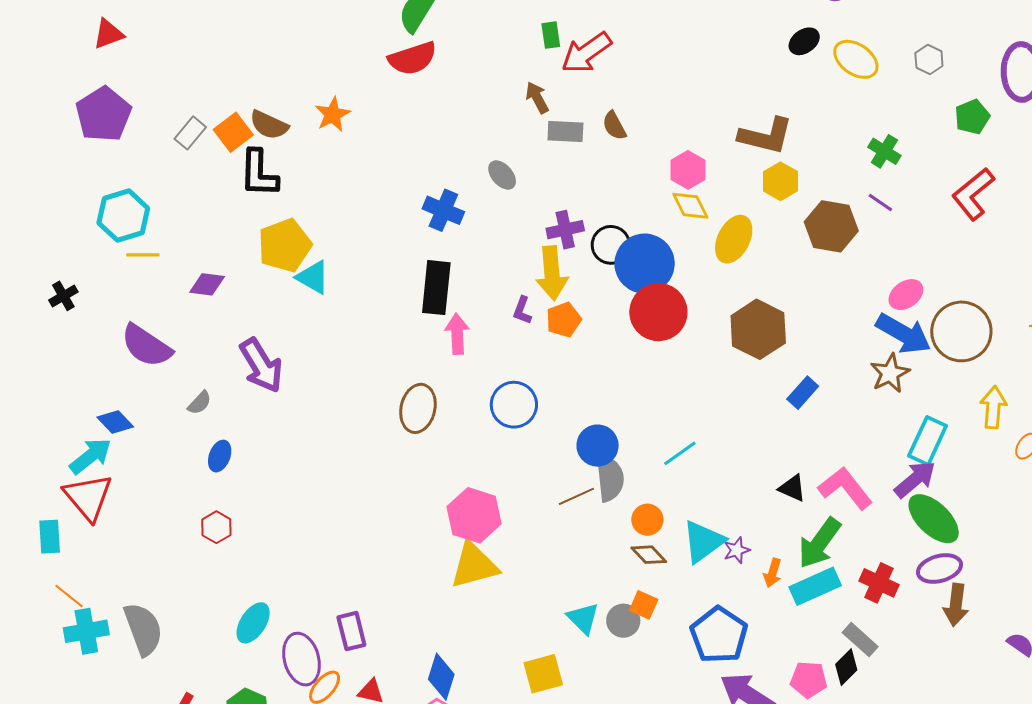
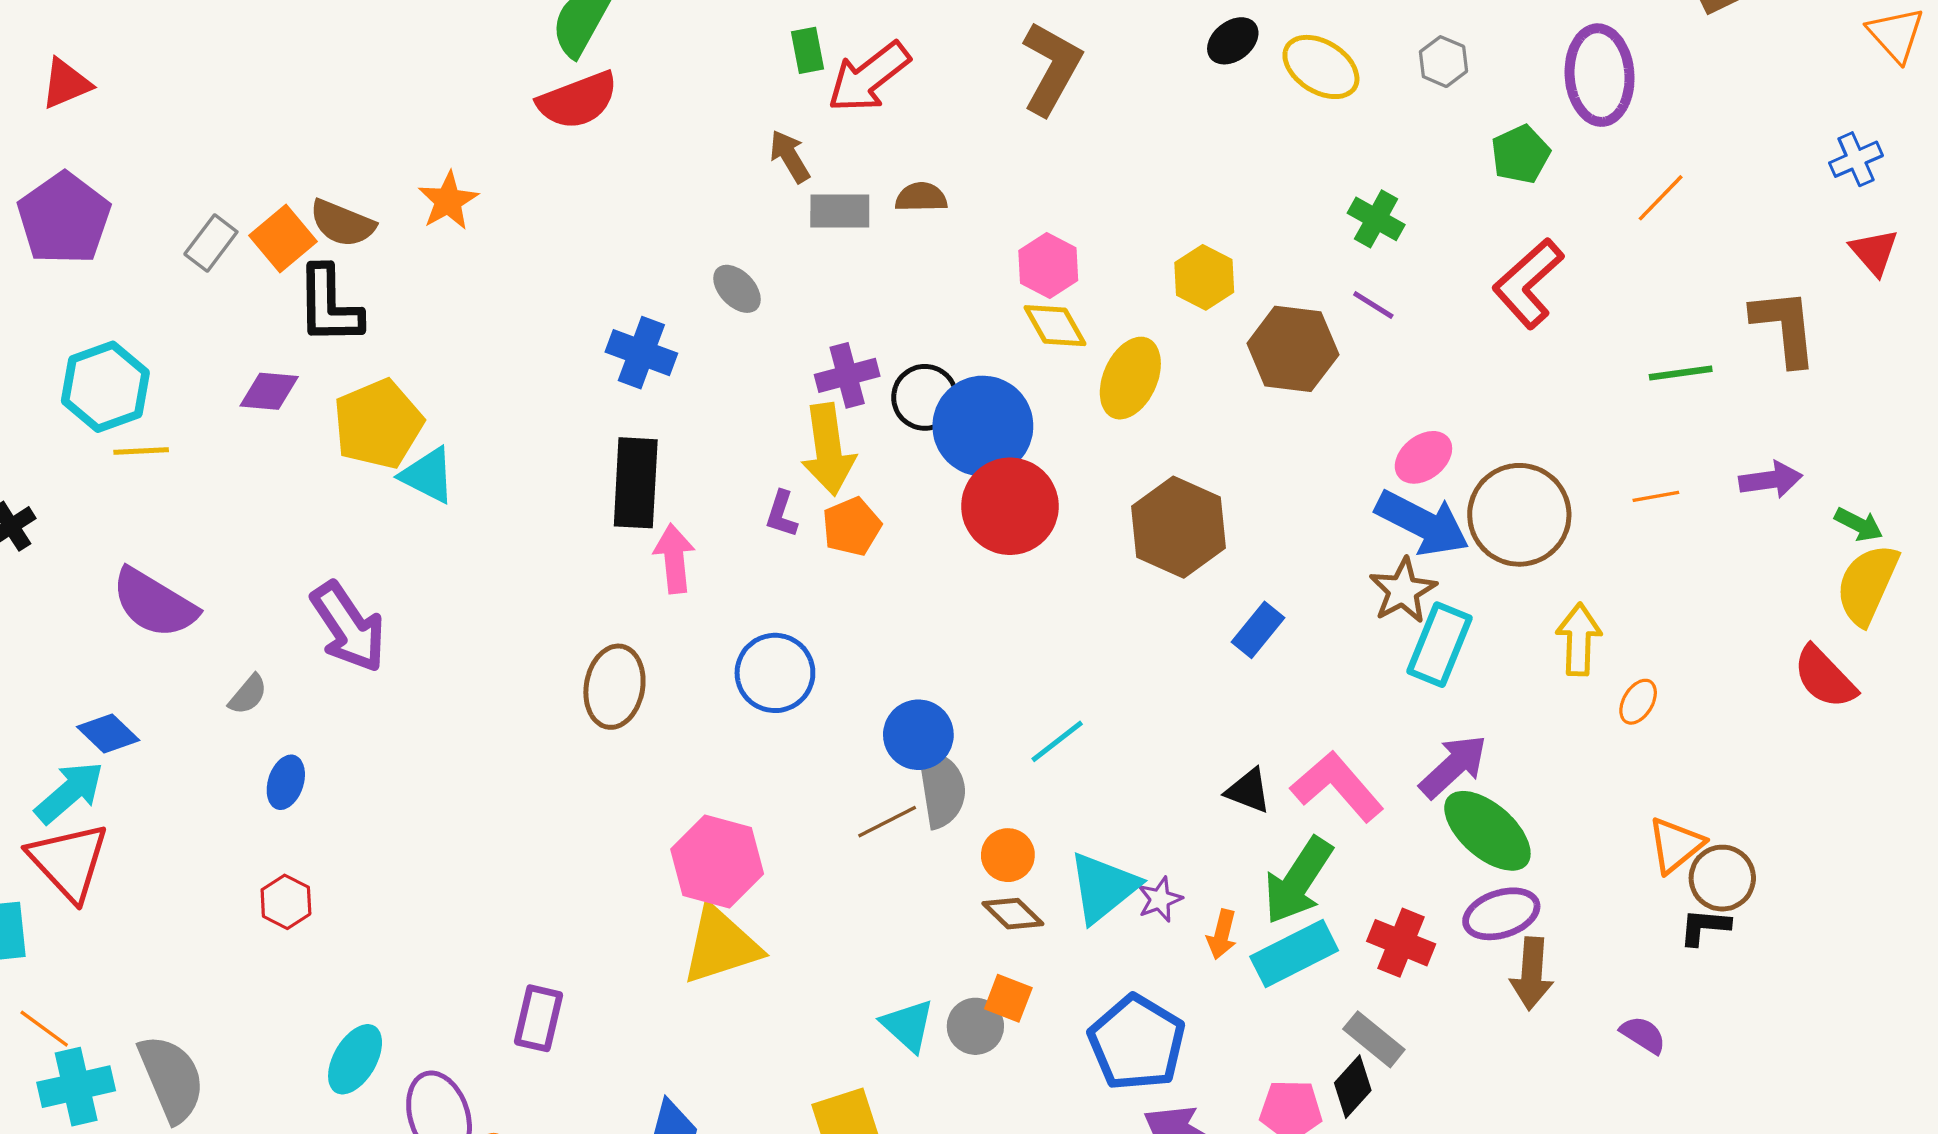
brown semicircle: (614, 126) -> (921, 197), turned 120
brown L-shape: (766, 136) -> (1052, 68), moved, turned -72
purple diamond: (207, 284) -> (269, 391), moved
cyan rectangle: (928, 441) -> (1440, 645), moved
purple rectangle: (351, 631) -> (538, 1018), moved, turned 30

